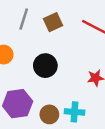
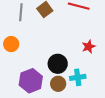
black circle: (45, 66) -> (58, 64), moved

